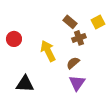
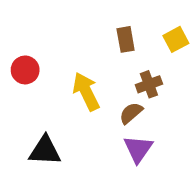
brown rectangle: (70, 22) -> (126, 39), turned 40
brown cross: (79, 38) -> (149, 84), moved

